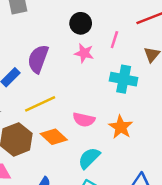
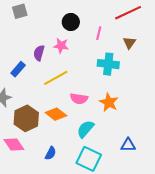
pink star: (84, 53) -> (61, 46), moved
purple semicircle: (38, 59) -> (39, 53), size x0.7
yellow line: (40, 104) -> (56, 78), moved

